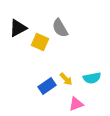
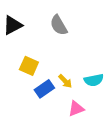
yellow square: (40, 42) -> (29, 66), moved

